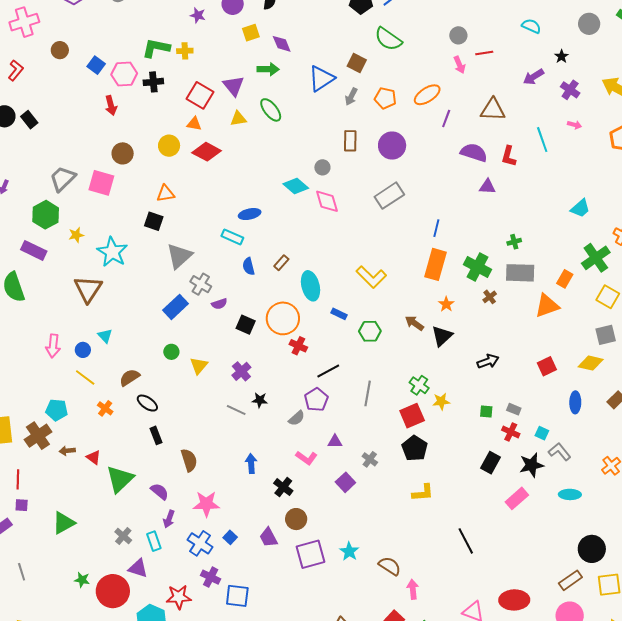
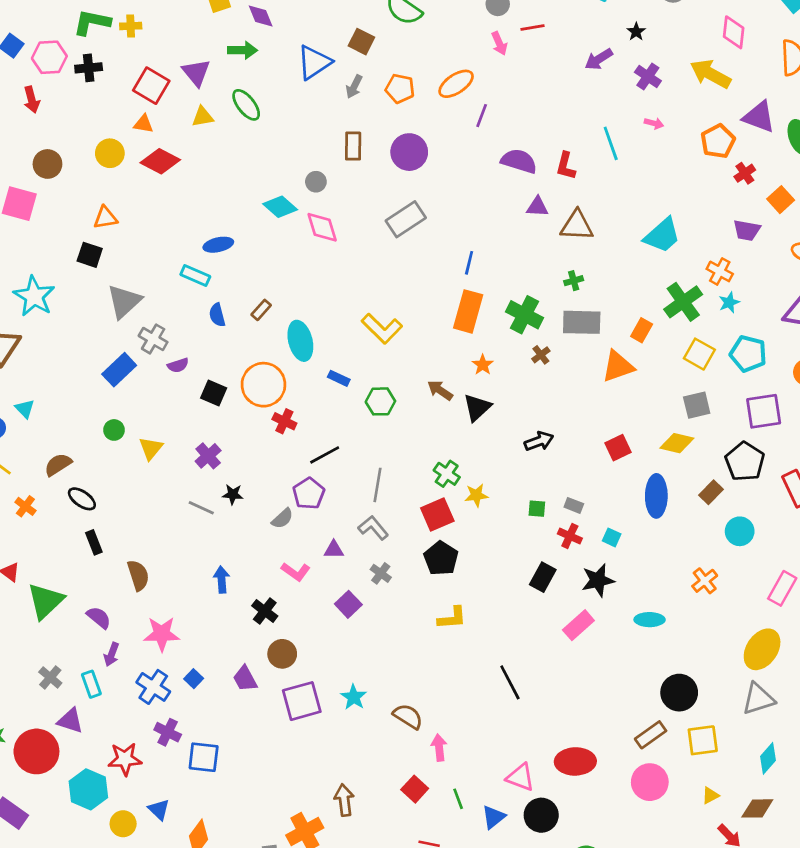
brown triangle: (493, 110) -> (577, 226), moved
cyan trapezoid: (580, 208) -> (662, 235), size x1.4
blue ellipse: (575, 402) -> (656, 496), size x1.4
gray L-shape: (560, 452) -> (373, 528), moved

